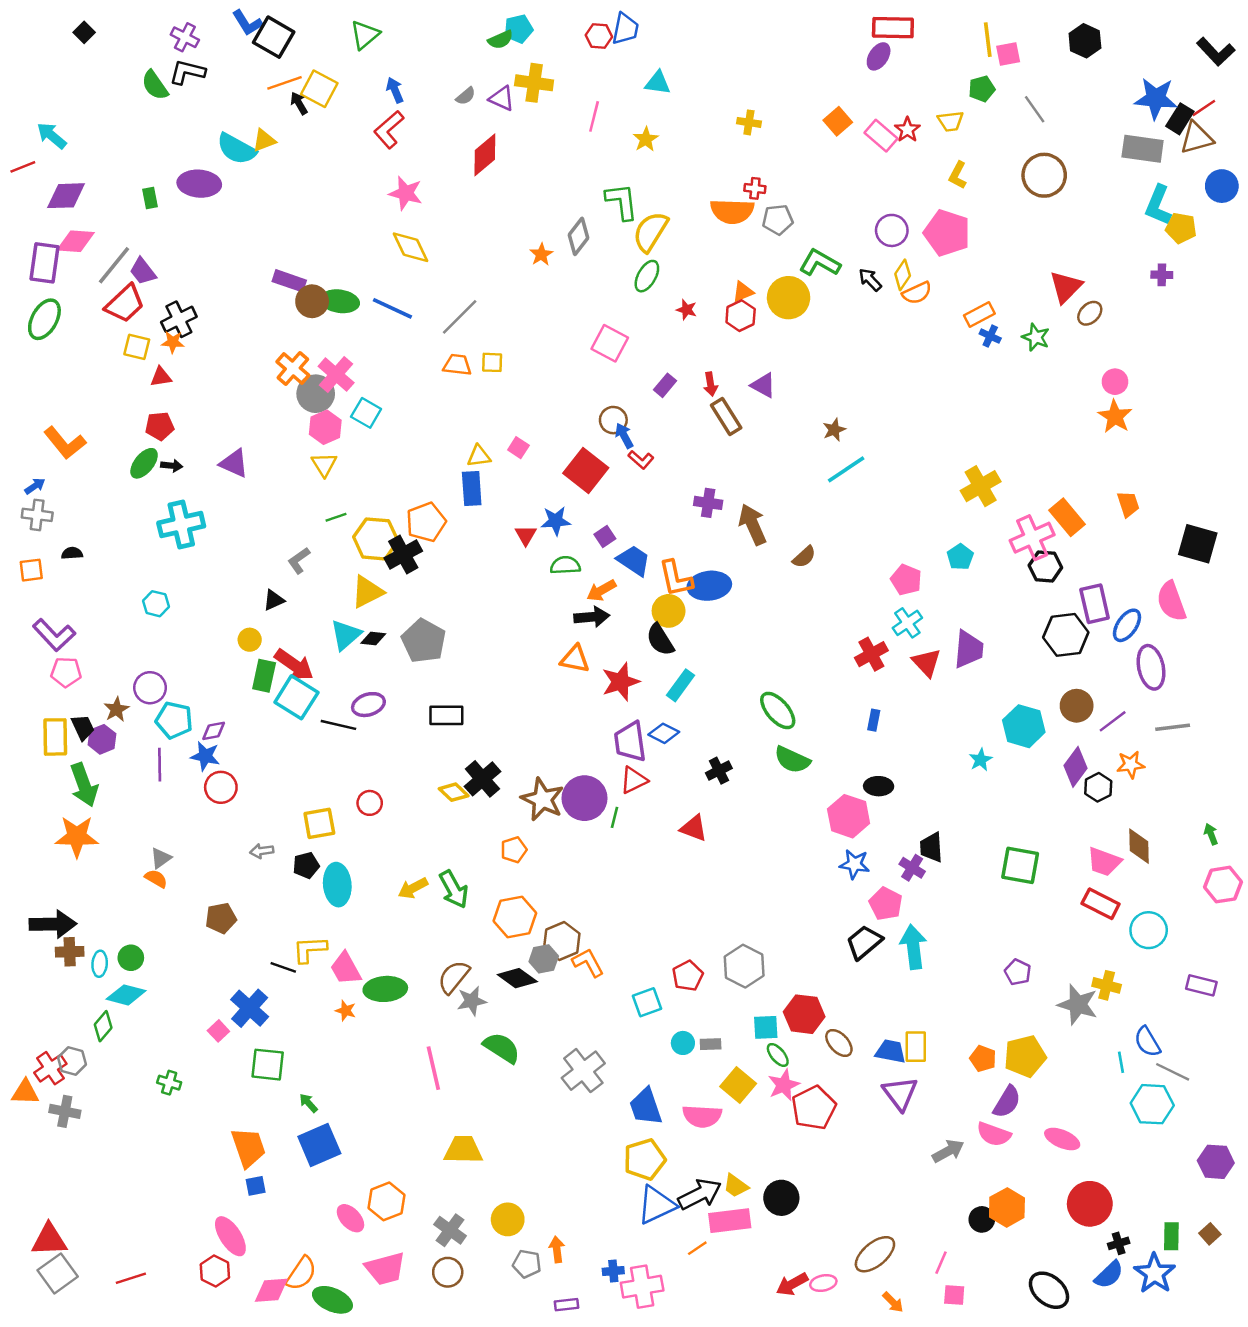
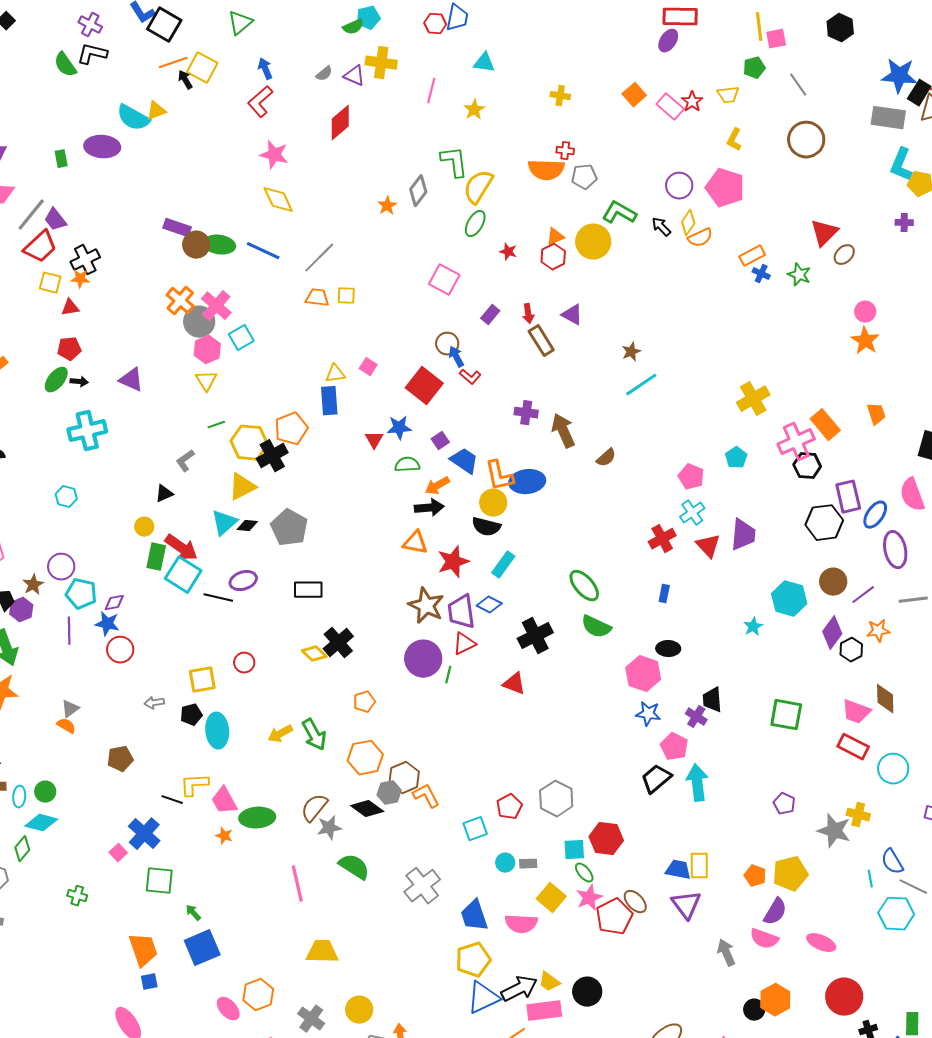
cyan square: (366, 413) -> (241, 338), turned 30
black semicircle: (660, 640) -> (486, 527), turned -44
black cross: (719, 771) -> (535, 636), size x1.6
brown star: (542, 799) -> (426, 606), moved
brown ellipse: (839, 1043) -> (635, 902), moved
gray arrow: (948, 1151) -> (726, 953), turned -84

